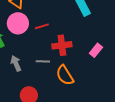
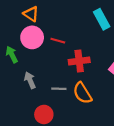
red line: (42, 26) -> (58, 41), turned 32
gray line: (43, 61) -> (59, 89), moved

